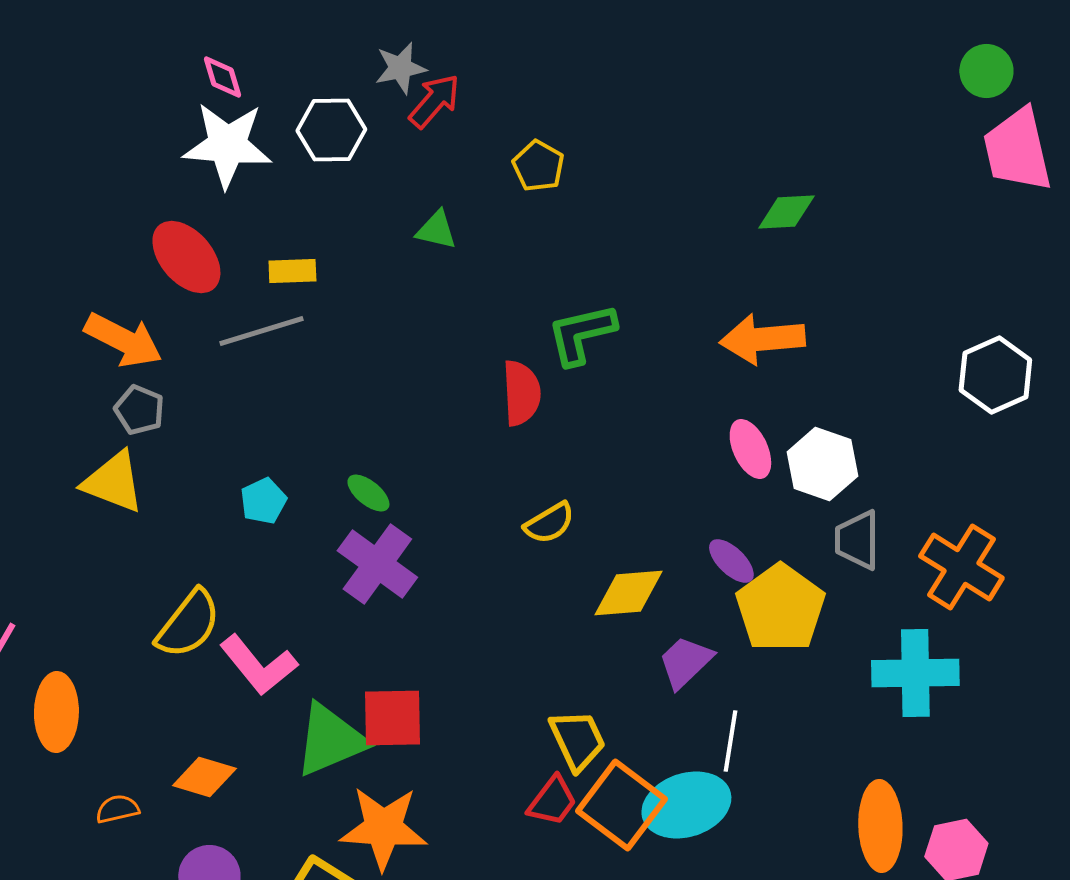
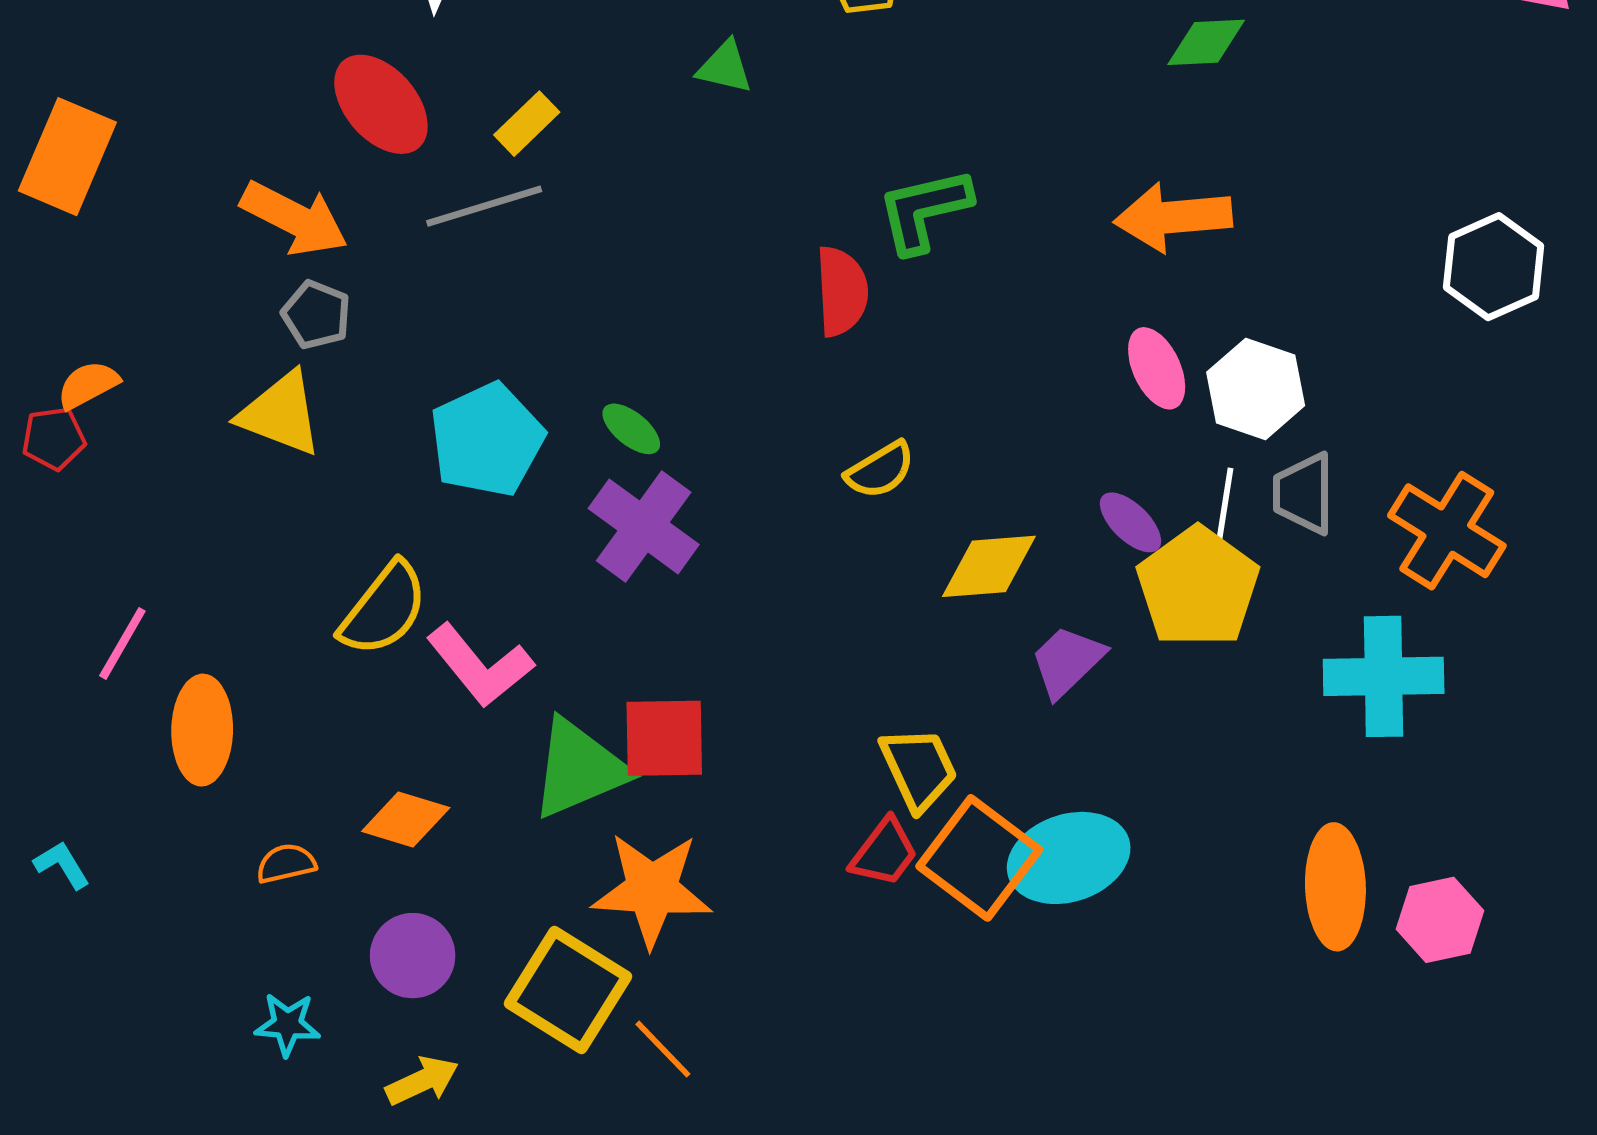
yellow rectangle: (292, 271) -> (527, 124), turned -42
cyan pentagon: (263, 501) -> (487, 440), size x1.8
white line: (730, 741) -> (1224, 510), moved

